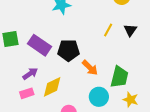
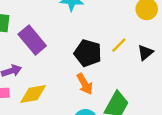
black pentagon: (68, 50) -> (88, 53), moved

